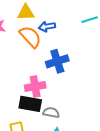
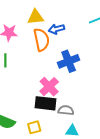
orange semicircle: (30, 37) -> (41, 40), turned 35
pink cross: (35, 87) -> (49, 87), turned -30

